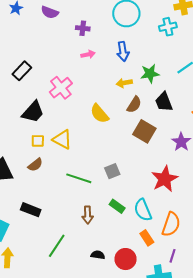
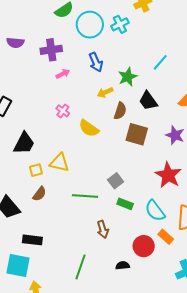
cyan cross: (168, 27) -> (120, 24), moved
purple cross: (83, 28) -> (51, 50), size x1.5
pink cross: (61, 88) -> (63, 111), moved, size x0.6
green rectangle: (117, 206) -> (125, 204), moved
black rectangle: (31, 210) -> (32, 240), moved
red circle: (126, 259) -> (144, 246), moved

